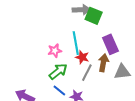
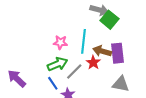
red star: (82, 57) -> (93, 63), moved
brown arrow: (103, 63) -> (102, 51), moved, turned -102
gray line: (87, 73) -> (74, 72), moved

